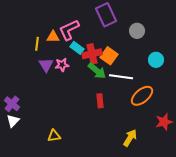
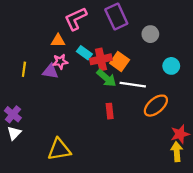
pink L-shape: (69, 30) -> (76, 19), moved
yellow line: (37, 44) -> (24, 69), moved
purple triangle: (46, 65) -> (50, 71), turned -49
pink star: (62, 65) -> (60, 62), moved
yellow triangle: (54, 136) -> (59, 149), size x1.6
yellow arrow: (130, 138) -> (177, 152), moved, turned -36

